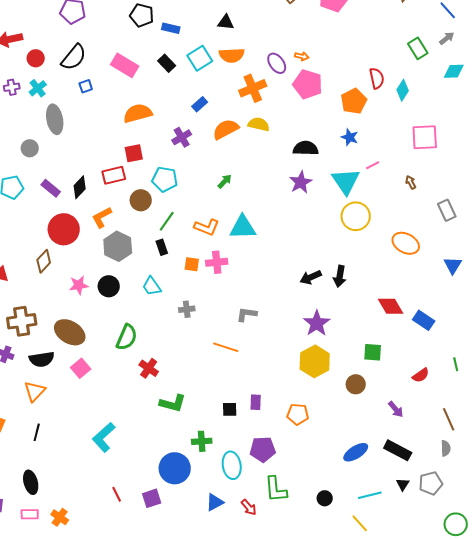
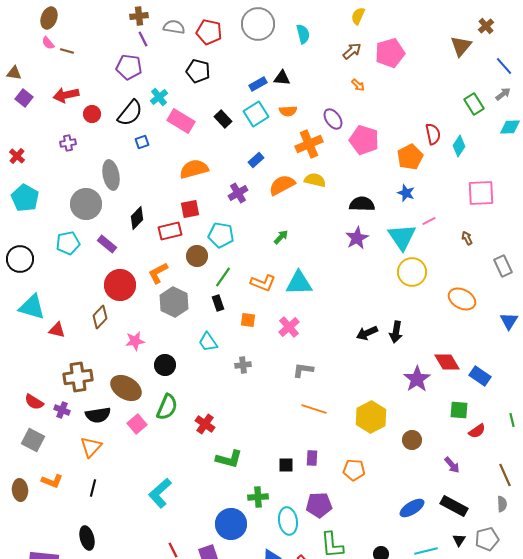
blue rectangle: (171, 28) -> (258, 84), moved, turned -42
orange semicircle: (232, 55) -> (288, 111), size x0.7
orange arrow: (302, 56) -> (358, 85), moved, turned 32
cyan cross: (38, 88) -> (159, 97), moved
gray circle: (30, 148) -> (86, 204), size x1.8
black diamond: (80, 187) -> (137, 218), moved
pink cross: (217, 262) -> (289, 327), moved, turned -35
black circle: (109, 286) -> (165, 365), moved
purple star: (317, 323) -> (417, 379), moved
green semicircle: (127, 337) -> (167, 407), moved
orange line: (226, 347) -> (314, 409), moved
green square: (373, 352) -> (459, 410), moved

